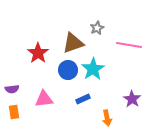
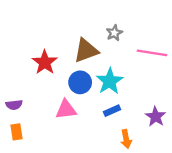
pink triangle: (44, 99) -> (66, 110), moved
blue rectangle: (83, 99) -> (112, 111), moved

